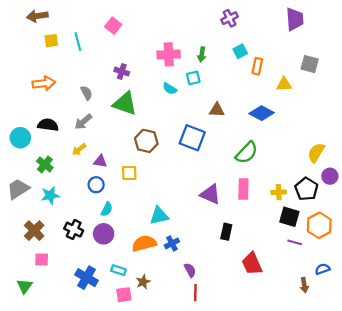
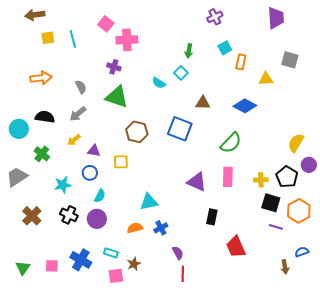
pink cross: (169, 54) -> (127, 40), moved
cyan square: (193, 78) -> (181, 73), turned -32
cyan star: (50, 195) -> (63, 185), moved
orange semicircle: (144, 243) -> (135, 228), size x0.7
pink square: (42, 259) -> (52, 266), moved

